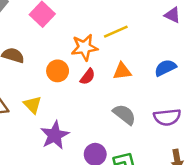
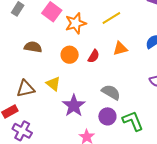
orange star: (84, 47) -> (76, 23), moved
gray semicircle: (124, 114) -> (111, 92), moved

